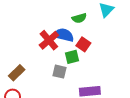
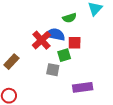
red square: (83, 44) -> (75, 43), turned -32
brown rectangle: (17, 73) -> (11, 62), moved

